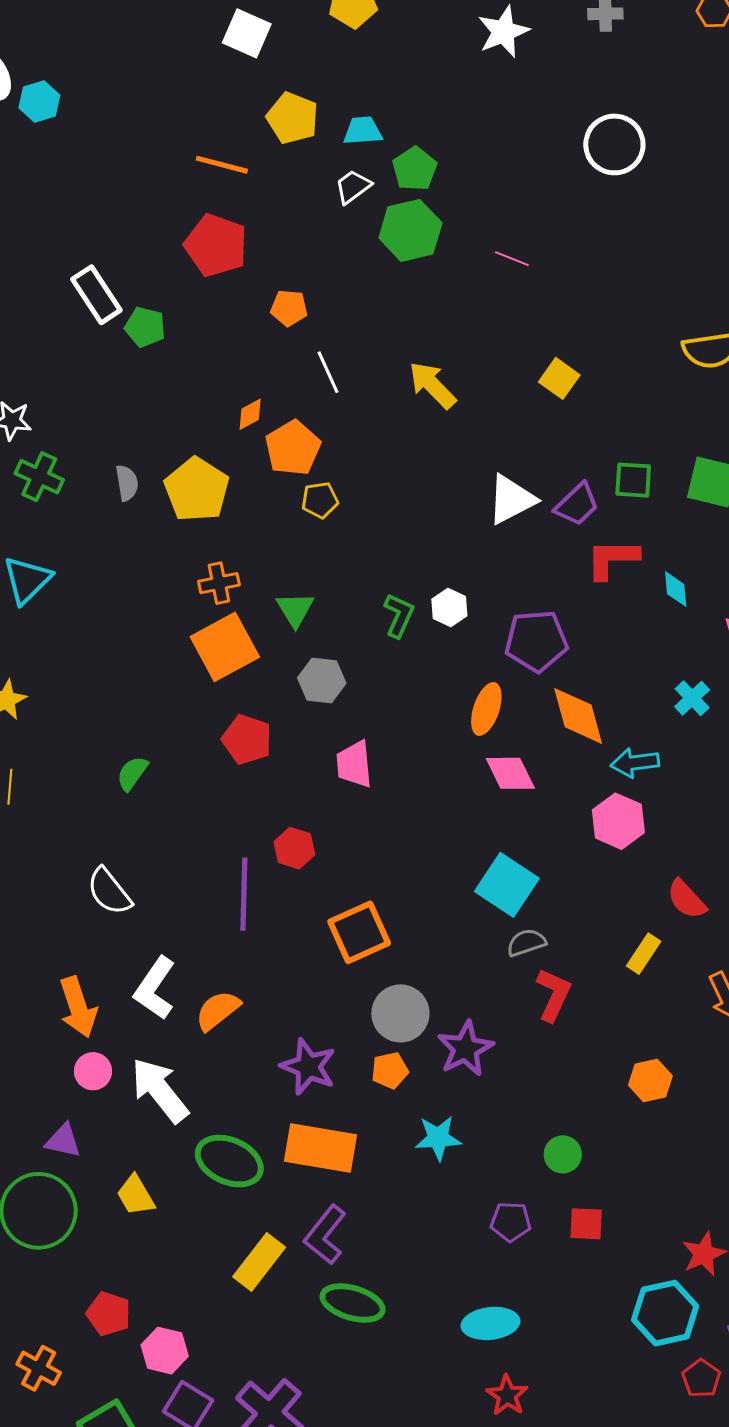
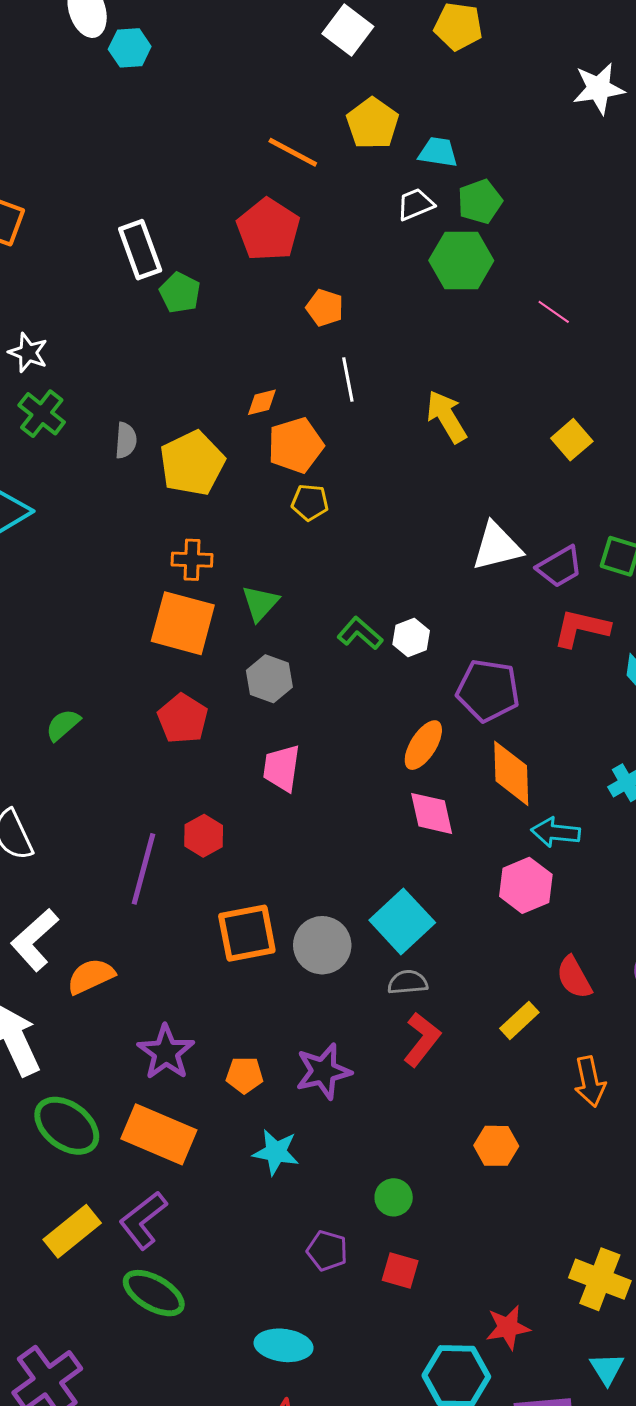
green L-shape: (399, 615) -> (360, 633), turned -87
orange square: (225, 647) -> (183, 623), turned 30
gray circle: (400, 1013) -> (322, 945), moved

